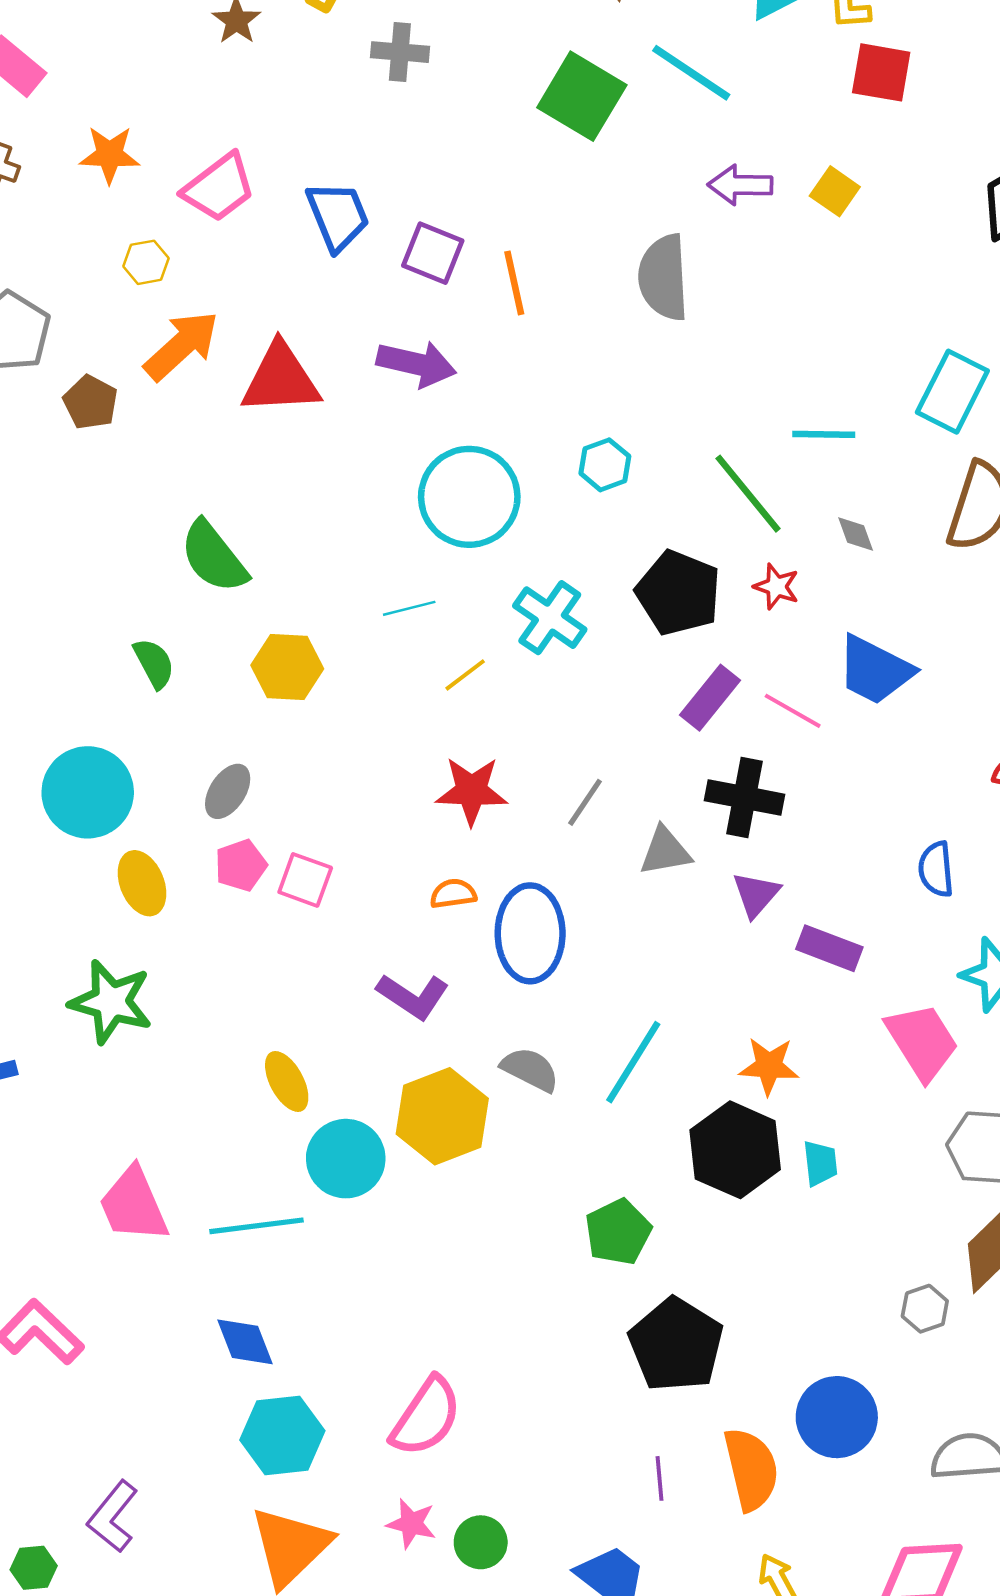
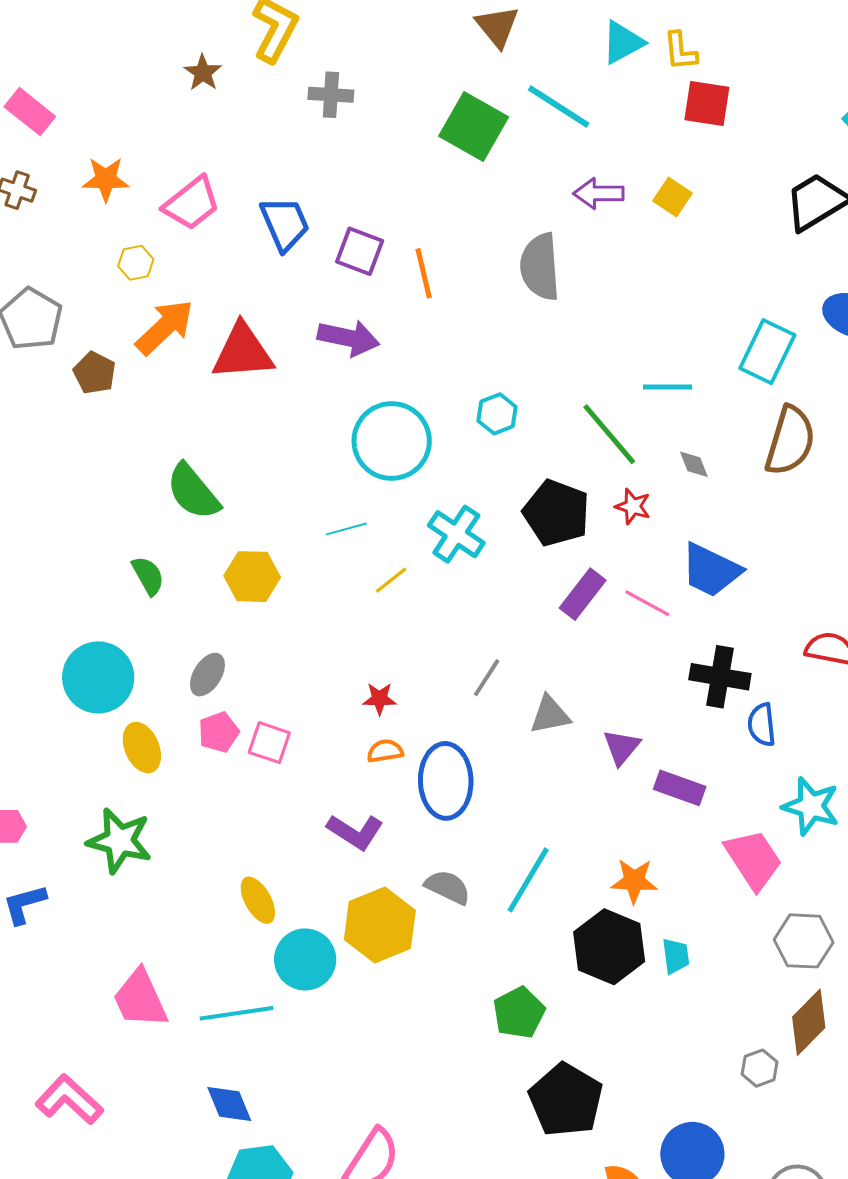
red star: (472, 791) -> (380, 699), moved, size x0.6
black cross: (744, 797) -> (720, 677), moved

